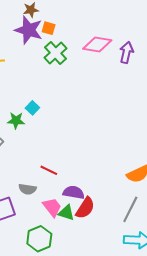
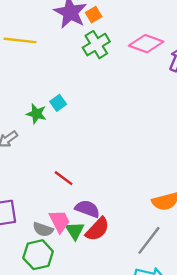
orange square: (49, 28) -> (94, 15), turned 32
gray semicircle: (27, 189) -> (43, 229), moved
green triangle: (66, 213) -> (75, 231), turned 30

